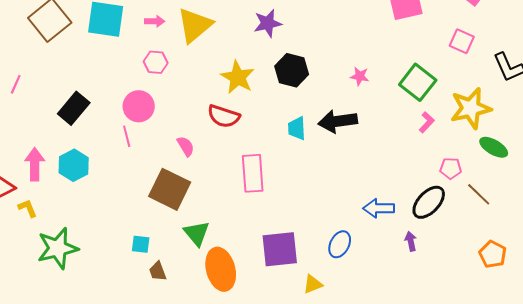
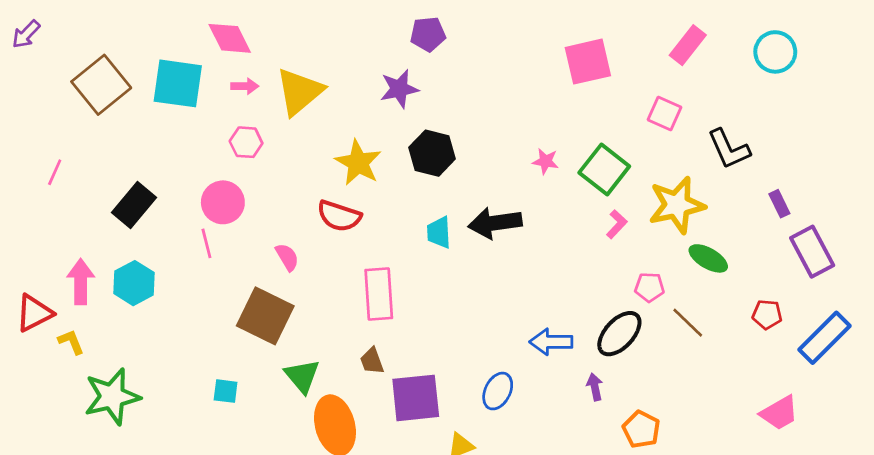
pink star: (360, 76) -> (546, 161), moved
orange pentagon: (493, 254) -> (641, 429), moved
brown trapezoid: (158, 271) -> (372, 361), moved

